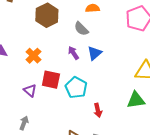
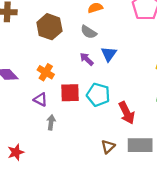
purple triangle: (30, 91) -> (40, 100), moved
red arrow: (98, 110) -> (127, 113), size x1.5
gray arrow: (24, 123) -> (51, 122), moved

